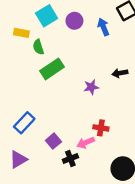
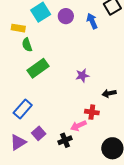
green semicircle: (38, 47) -> (27, 45), moved
green rectangle: (52, 69) -> (38, 68), moved
black arrow: (120, 73) -> (109, 93), moved
purple square: (53, 141) -> (39, 133), moved

